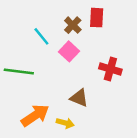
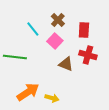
red rectangle: (97, 18) -> (84, 30), moved
brown triangle: (79, 98) -> (66, 64), moved

